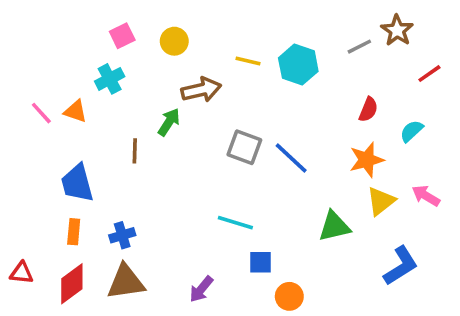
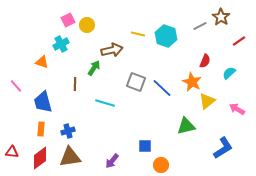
yellow circle: (174, 41) -> (87, 25), moved
pink line: (41, 113) -> (16, 86), moved
orange star: (367, 160) -> (192, 82), moved, turned -30
yellow triangle: (381, 201) -> (207, 101), moved
cyan line: (235, 223) -> (105, 103), moved

